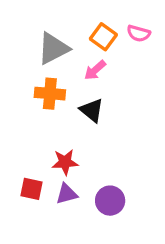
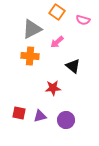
orange square: (103, 37) -> (57, 12), moved
black triangle: (92, 110) -> (73, 66), moved
red star: (65, 162) -> (53, 88), moved

